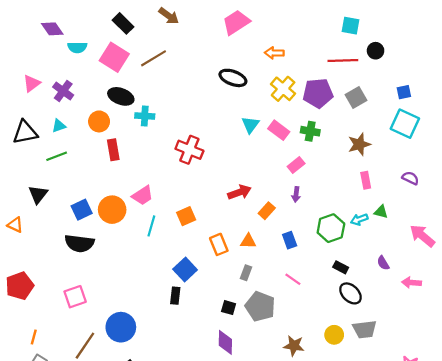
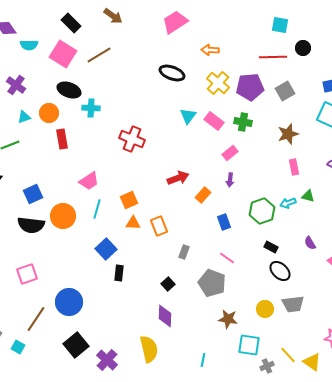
cyan triangle: (59, 126) -> (24, 117), moved
orange circle: (112, 210) -> (63, 216), moved
orange triangle: (248, 241) -> (133, 223), moved
blue square: (185, 269) -> (106, 249), moved
gray pentagon: (260, 306) -> (212, 283), moved
black square: (229, 308) -> (168, 284), turned 32

